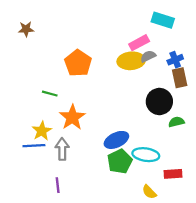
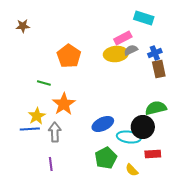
black circle: (159, 102) -> (143, 127), moved
green semicircle: (176, 122) -> (156, 108), size x1.5
green pentagon: (120, 161) -> (106, 158), moved

